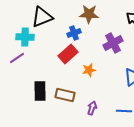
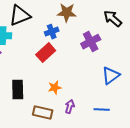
orange star: (89, 70) -> (55, 88), moved
brown rectangle: (65, 95) -> (43, 113), moved

